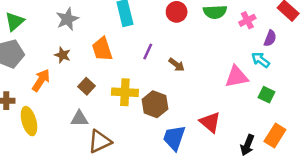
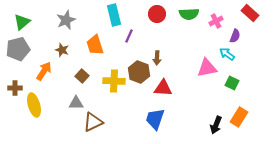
purple line: (148, 51) -> (129, 36), moved
brown arrow: (177, 65) -> (157, 58), turned 56
brown hexagon: (155, 104) -> (139, 72), moved
red triangle: (210, 122) -> (163, 88), moved, turned -36

